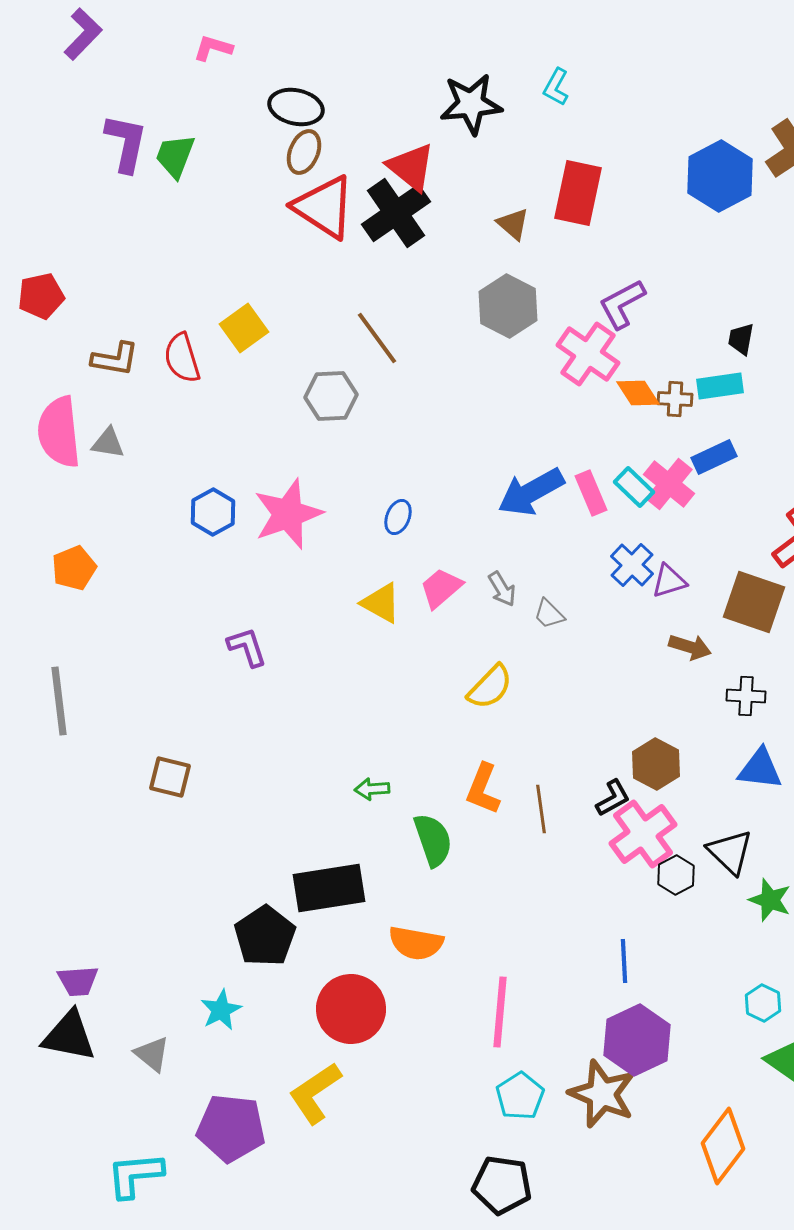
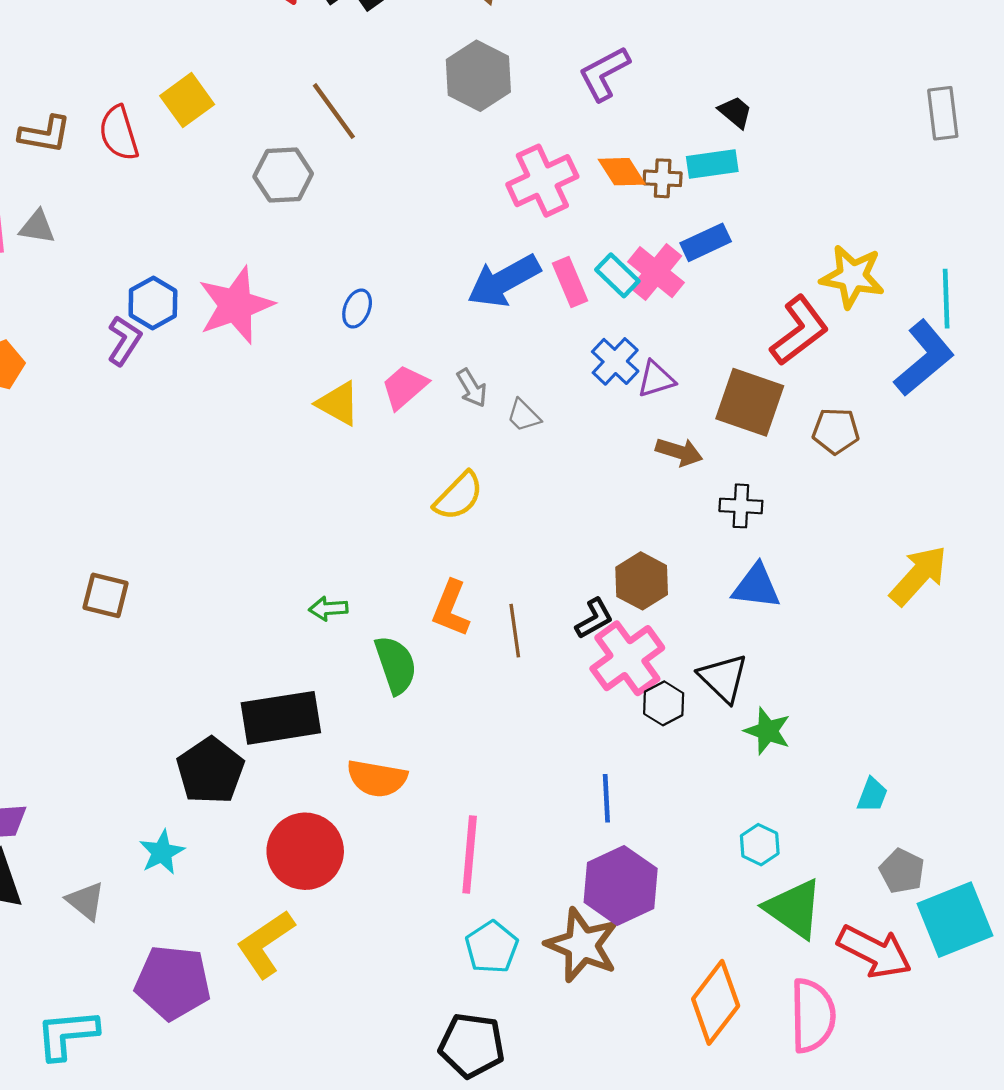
black trapezoid: (741, 339) -> (735, 112), turned 120
pink cross: (588, 354) -> (542, 181), moved, turned 30
purple L-shape: (247, 647) -> (124, 340), moved, turned 51

